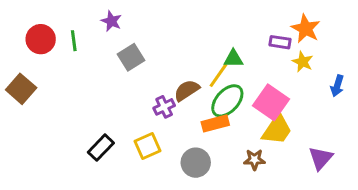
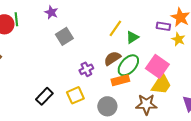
green line: (74, 41) -> (16, 19), moved
green triangle: (233, 59) -> (132, 37), turned -32
yellow line: (218, 75) -> (115, 28), moved
brown semicircle: (187, 90) -> (112, 58), moved
brown star: (254, 160) -> (146, 104), size x1.5

